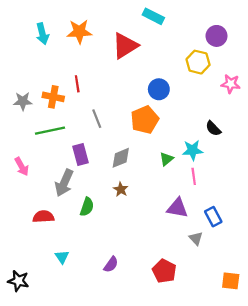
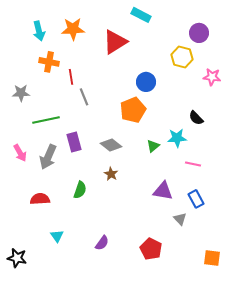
orange cross: (53, 97) -> (49, 62), moved
gray line: (97, 119) -> (84, 97), moved
gray diamond: (121, 158) -> (111, 145), turned 60
pink line: (194, 176) -> (193, 164), moved, turned -70
gray arrow: (64, 183) -> (48, 157), moved

